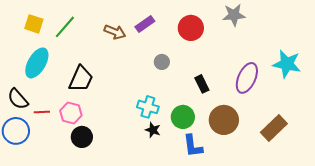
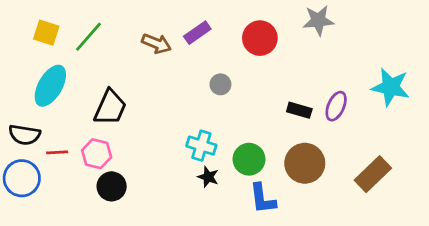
purple ellipse: (247, 78) -> (336, 106), size x0.7
black rectangle: (202, 84) -> (299, 110), moved, turned -48
black semicircle: (18, 99) -> (24, 135), turned -40

